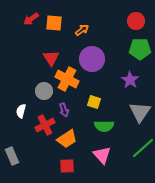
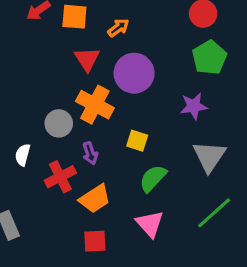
green pentagon: (140, 49) -> (209, 58), turned -30
red triangle: (51, 58) -> (87, 59), moved
purple star: (130, 80) -> (194, 106), turned 30
green semicircle: (104, 126) -> (153, 178), turned 132

